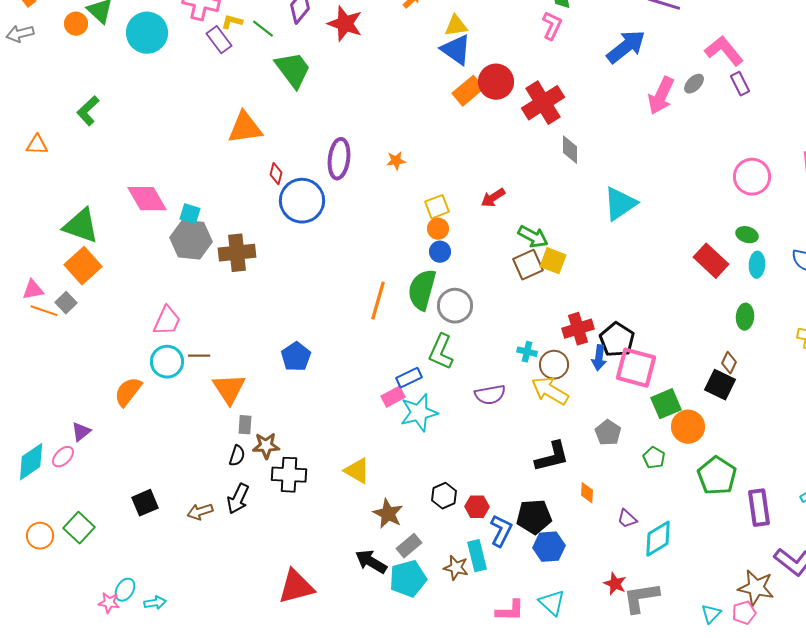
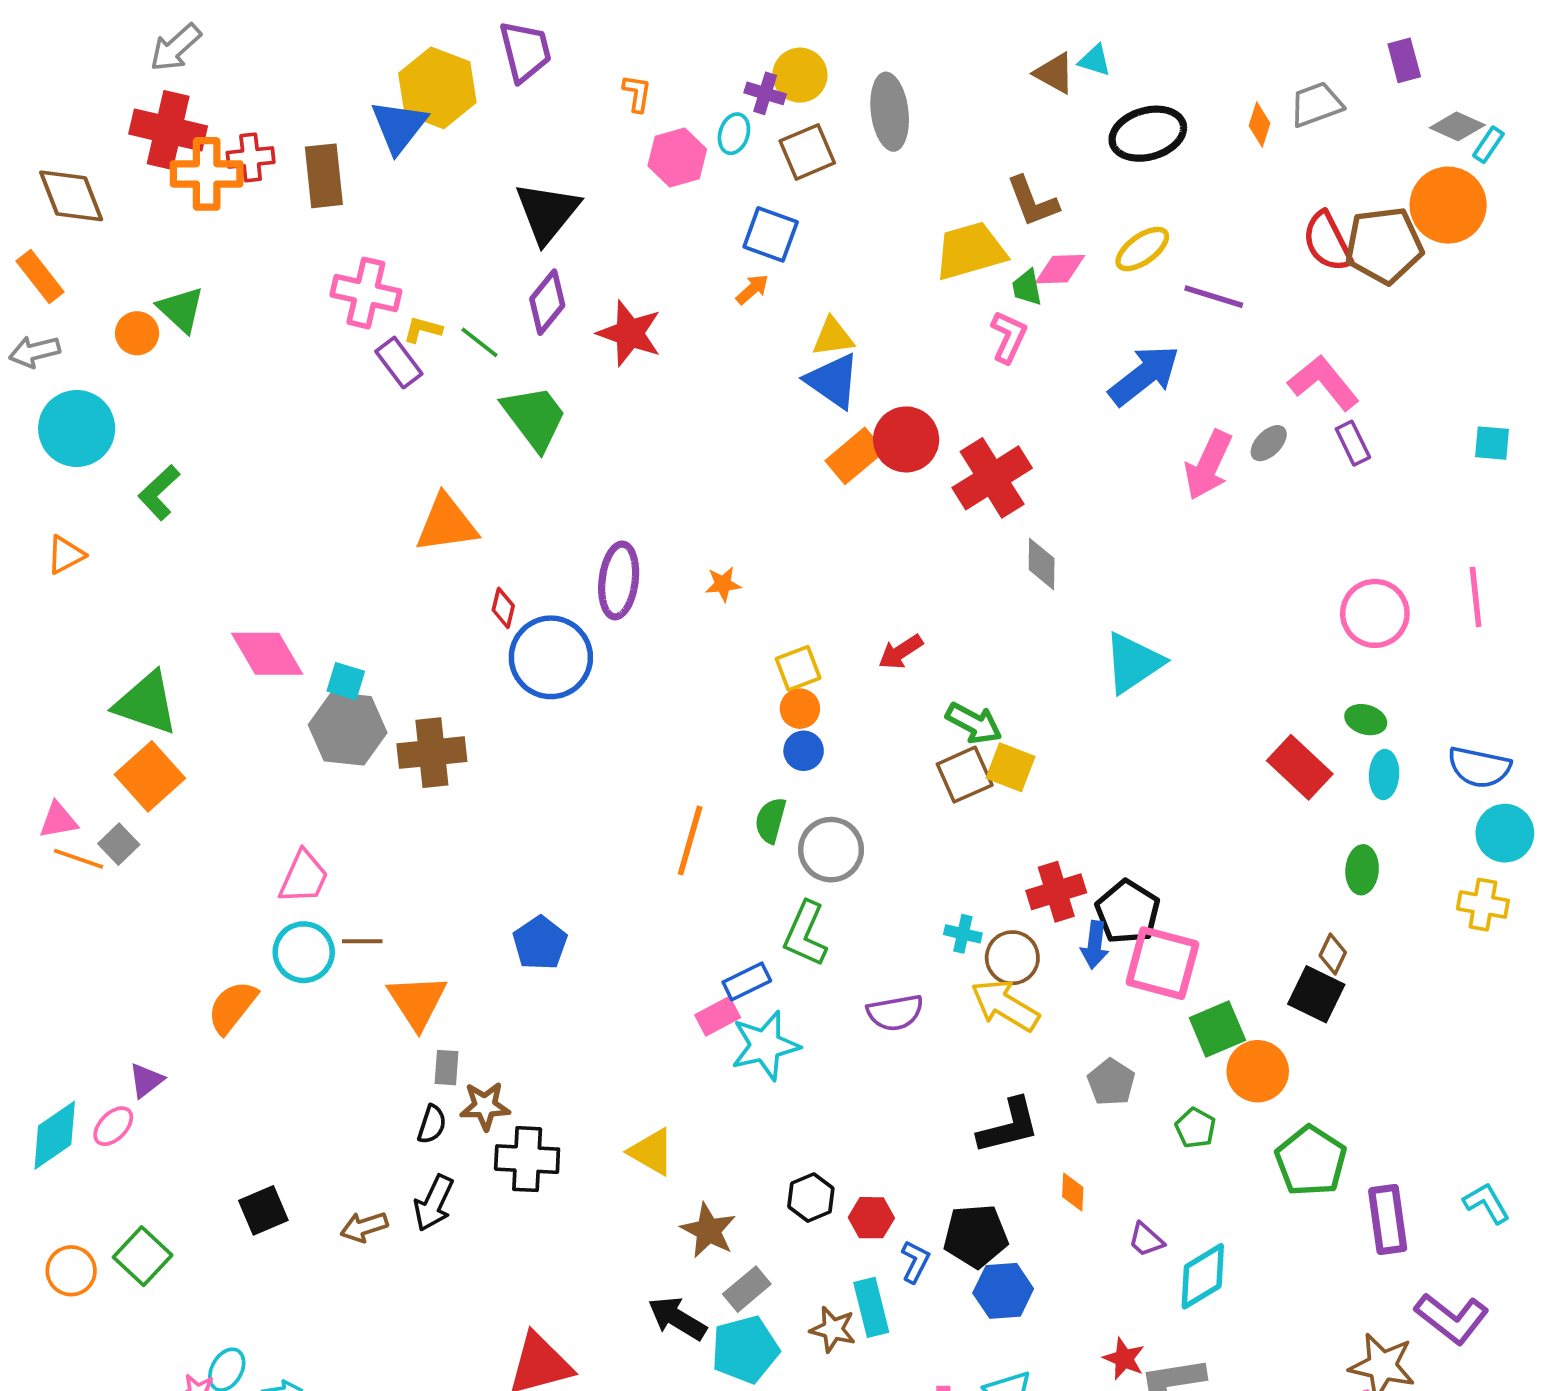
cyan circle: (147, 33) -> (77, 428), moved
orange triangle: (37, 145) -> (66, 555), turned -30
green semicircle: (422, 290) -> (771, 820), size x0.6
blue L-shape: (501, 531) -> (915, 1262), size x0.7

